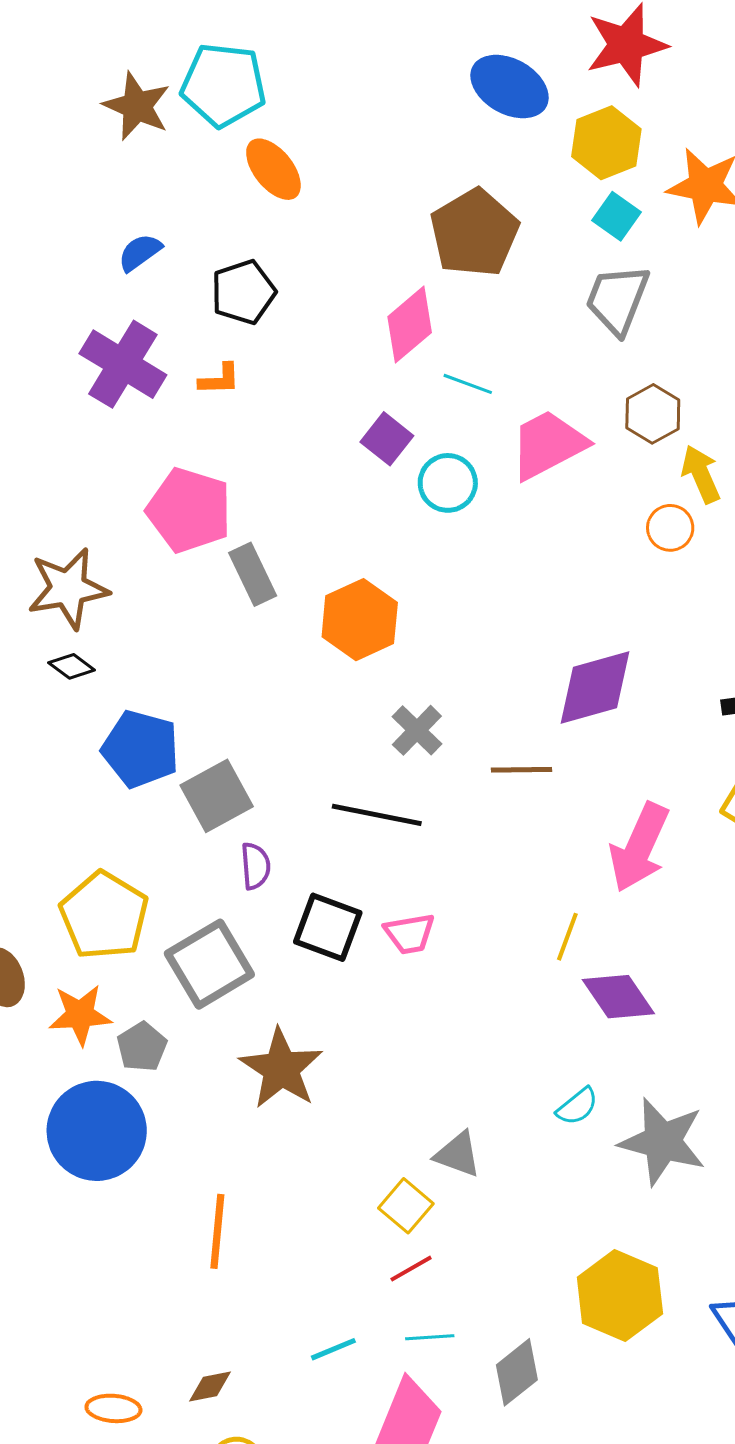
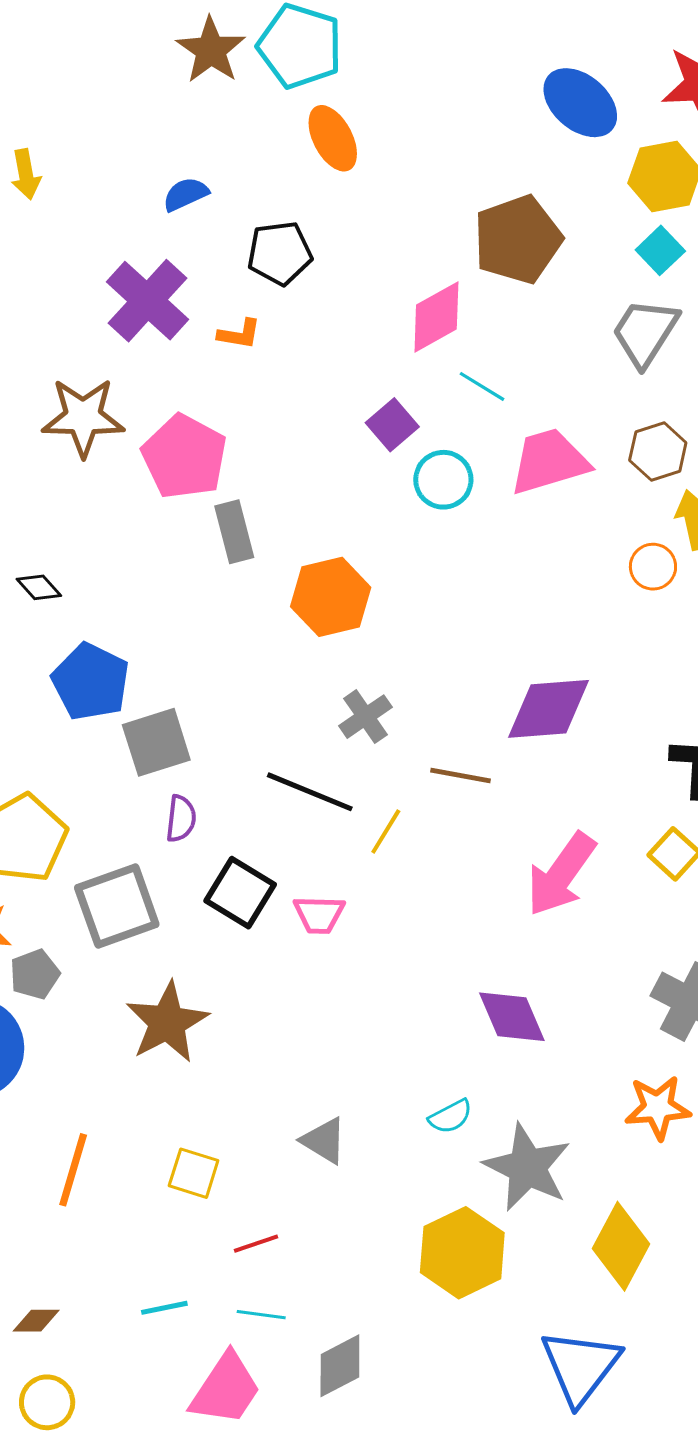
brown star: (68, 588) -> (83, 417), moved
yellow line: (567, 937) -> (386, 832), moved
yellow square: (406, 1206) -> (194, 1173), moved, turned -34
yellow hexagon: (620, 1296) -> (462, 1253), moved

